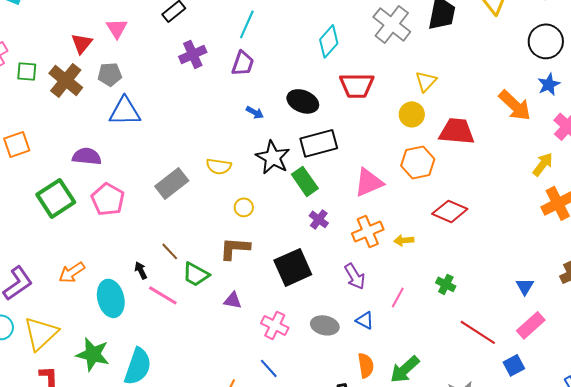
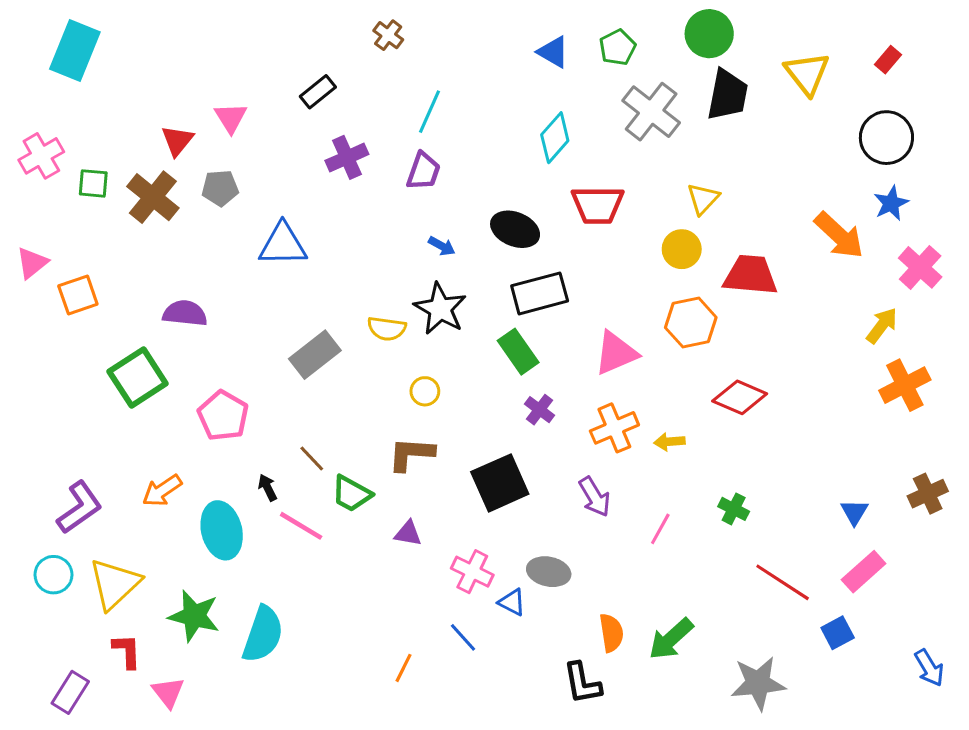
blue triangle: (125, 111) -> (283, 245), moved
black star: (273, 157) -> (440, 309), moved
pink pentagon: (108, 199) -> (223, 416), moved
blue triangle: (365, 320) -> (512, 602), moved

